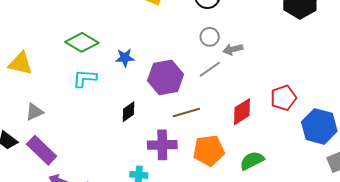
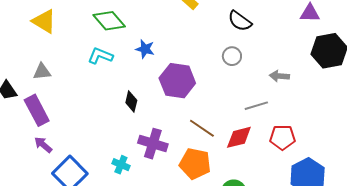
gray arrow: (233, 49) -> (279, 76), moved
gray line: (210, 69) -> (256, 106), moved
black diamond: (129, 112) -> (131, 101), turned -60
brown line: (186, 113) -> (202, 128), moved, turned 32

